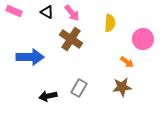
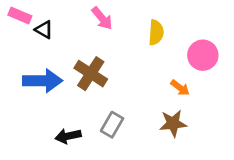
black triangle: (47, 12) -> (44, 30), moved
brown cross: (71, 39) -> (91, 74), moved

